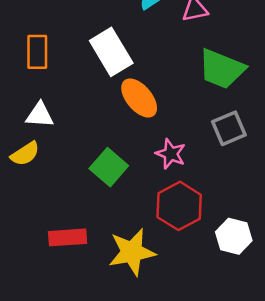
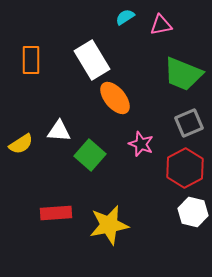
white triangle: (40, 115) -> (59, 131), moved
red hexagon: (179, 206) -> (185, 168), moved

